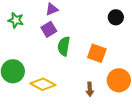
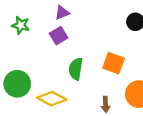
green semicircle: (64, 46) -> (76, 69), moved

